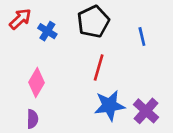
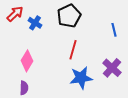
blue line: (142, 37) -> (114, 30), moved
purple cross: (146, 111) -> (112, 68), moved

